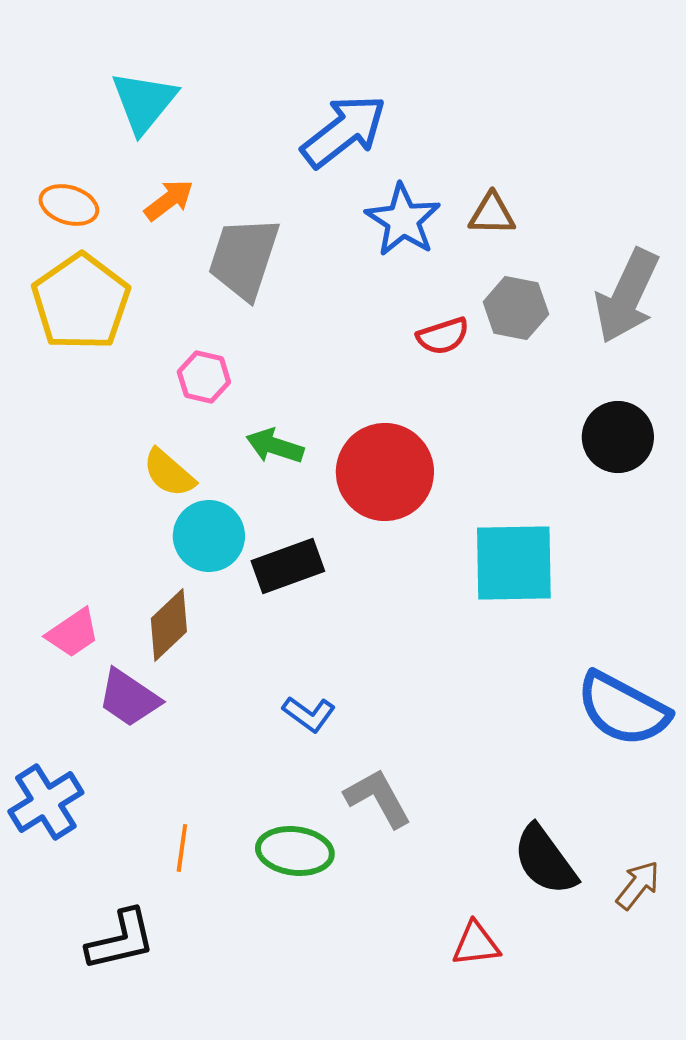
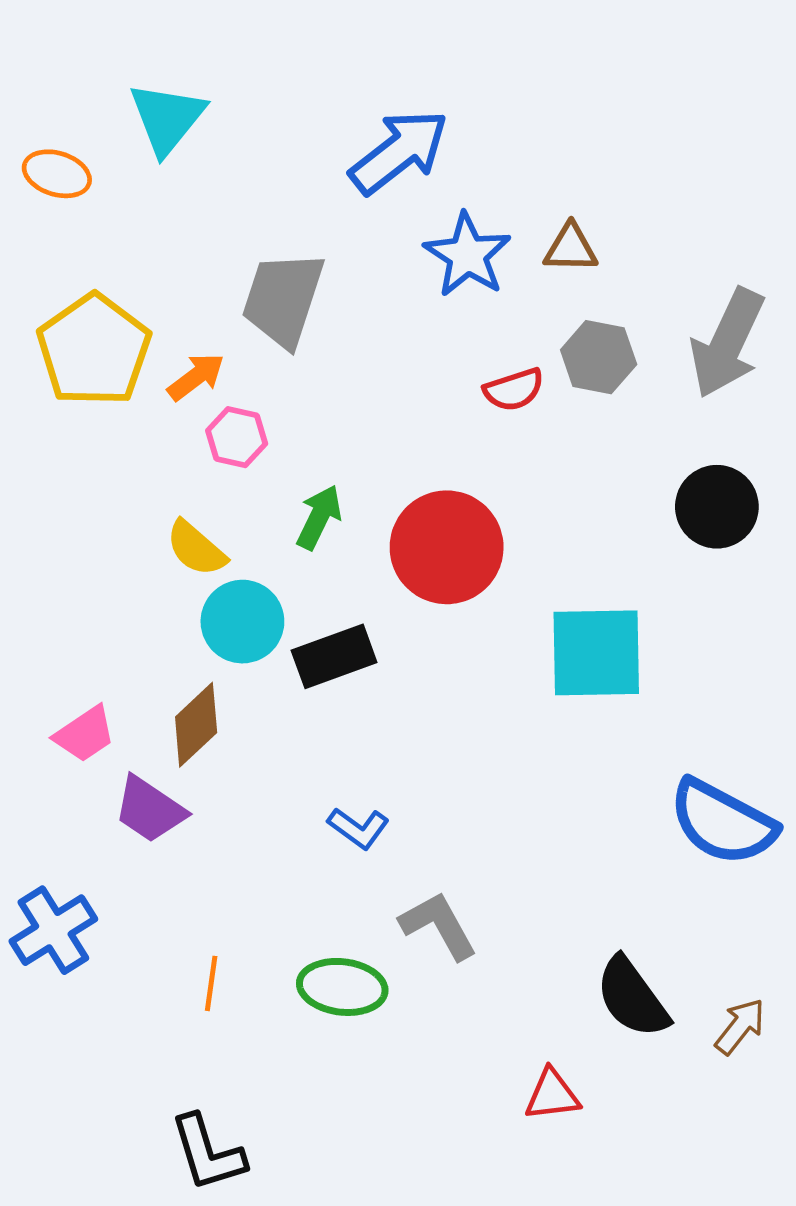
orange arrow: (169, 200) -> (196, 377), moved
orange ellipse: (69, 205) -> (57, 174), moved
green arrow: (275, 446) -> (319, 517), turned 98
black L-shape: (121, 940) -> (208, 1153), moved, turned 86

